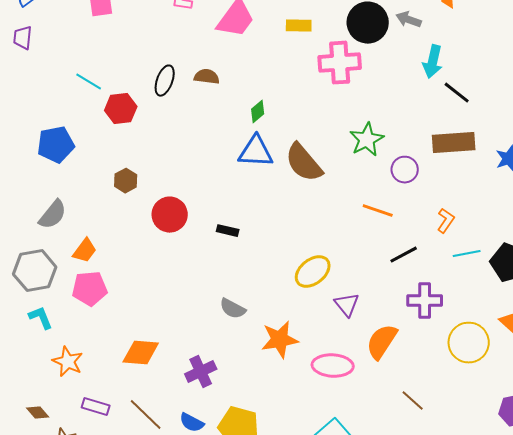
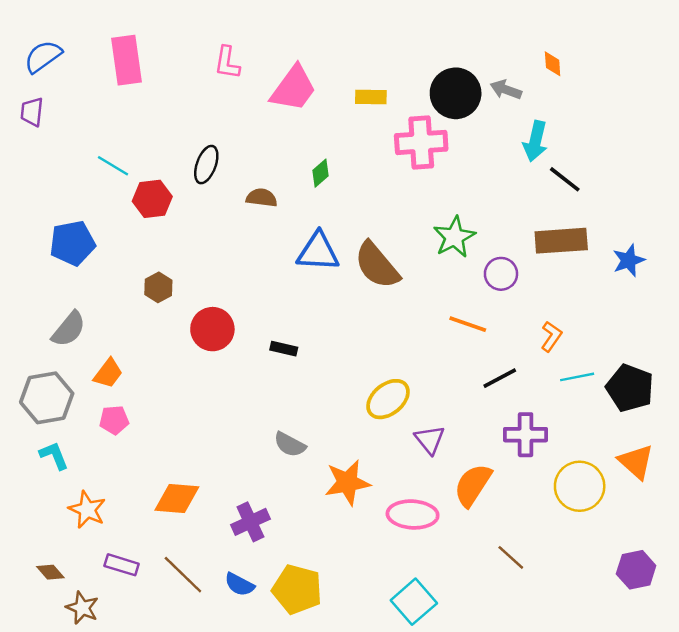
brown semicircle: (207, 77) -> (262, 198), moved
green diamond: (258, 112) -> (320, 173), moved
pink pentagon: (90, 289) -> (114, 420), size x0.7

